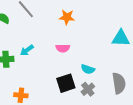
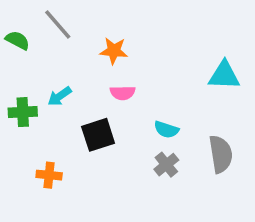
orange star: (67, 17) -> (114, 51), moved
black square: (66, 83) -> (98, 135), moved

